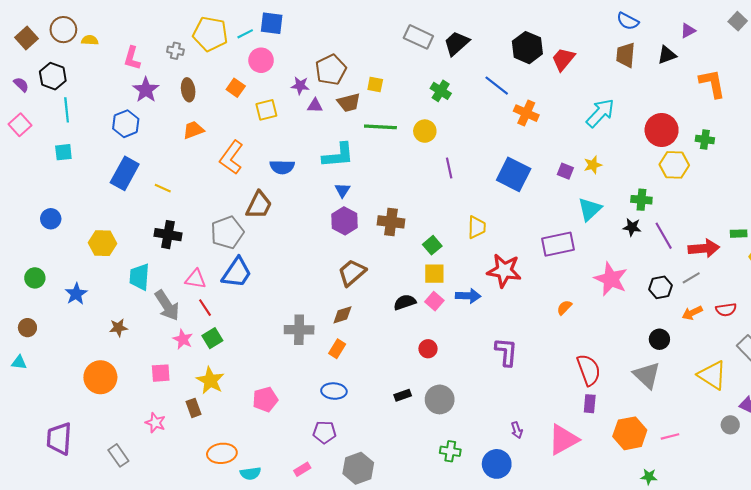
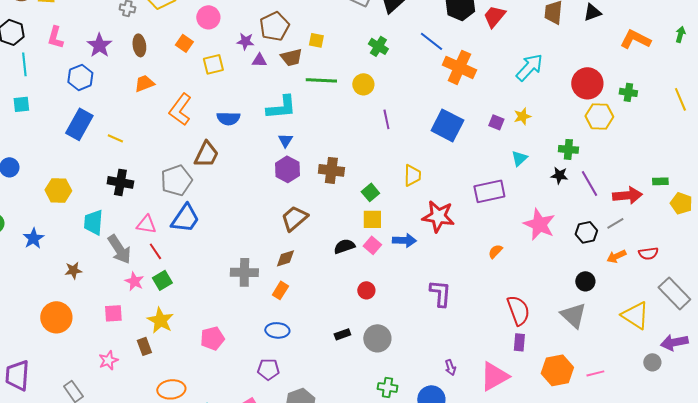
pink L-shape: (132, 58) -> (55, 37), moved
orange L-shape: (712, 83) -> (635, 39), turned -52
orange cross: (526, 113) -> (459, 67), size x1.4
cyan triangle: (590, 209) -> (519, 158), size x0.7
pink star: (155, 423) -> (108, 360), turned 30

